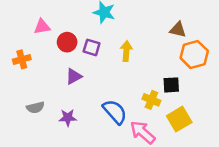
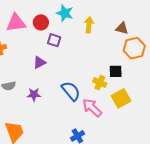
pink triangle: (42, 27) -> (16, 23), size x1.5
red circle: (67, 42) -> (41, 22), moved
yellow arrow: (126, 51) -> (89, 25), moved

